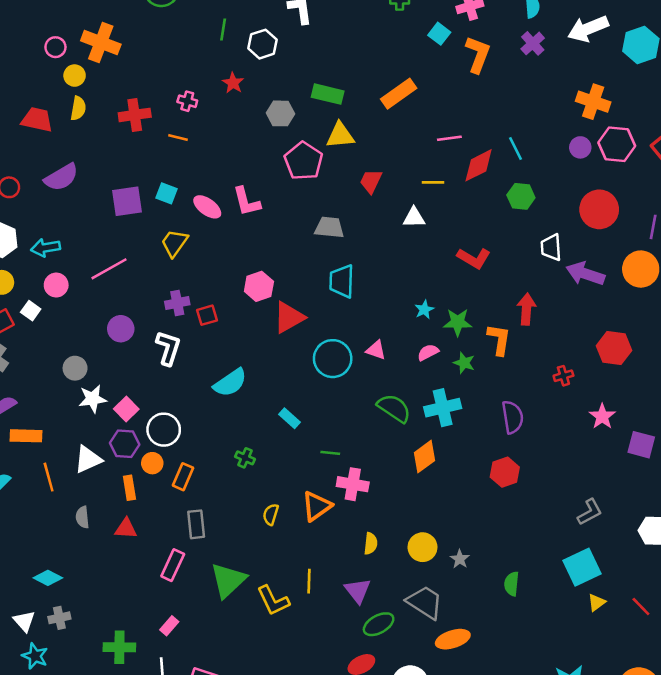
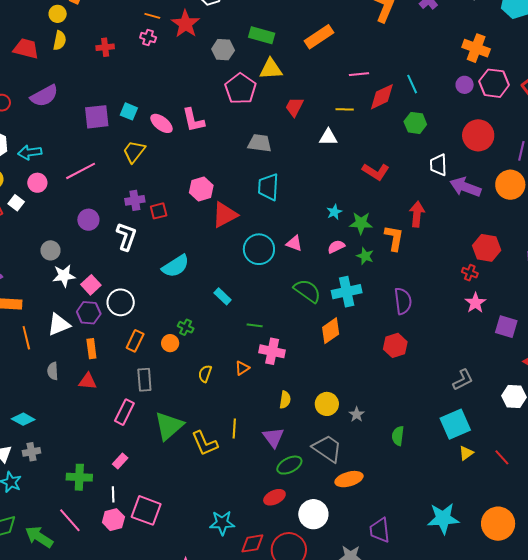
red star: (233, 83) -> (185, 24), size x1.6
red cross: (135, 115) -> (105, 47), size x0.7
orange line: (178, 137) -> (152, 16), moved
red cross: (563, 376) -> (470, 273), moved, turned 35
orange circle: (152, 463) -> (170, 343), moved
orange triangle: (317, 506) -> (242, 368), size x0.6

